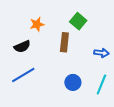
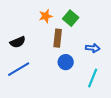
orange star: (37, 24) -> (46, 16), moved
blue circle: (73, 82) -> (66, 62), moved

